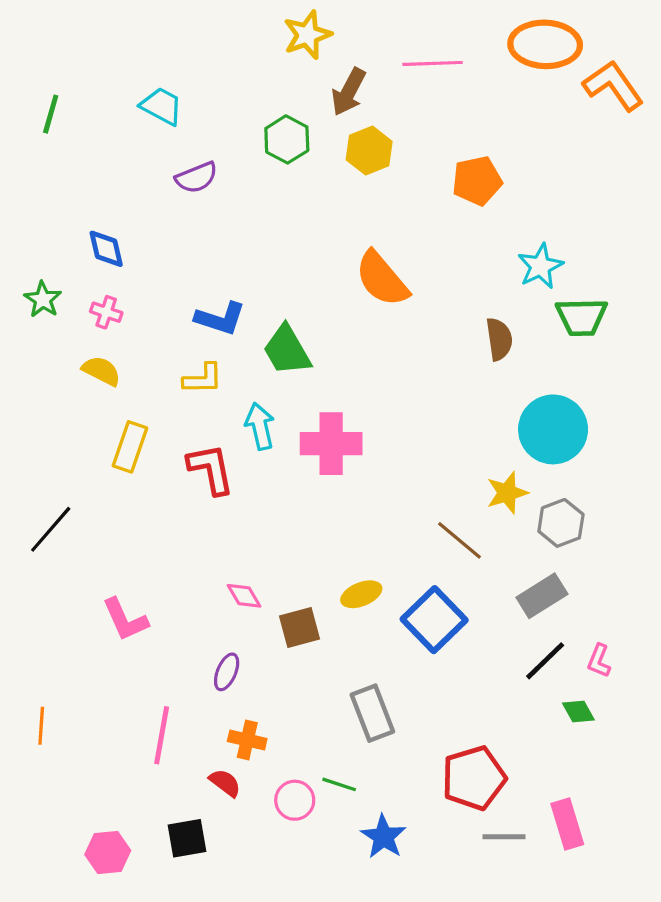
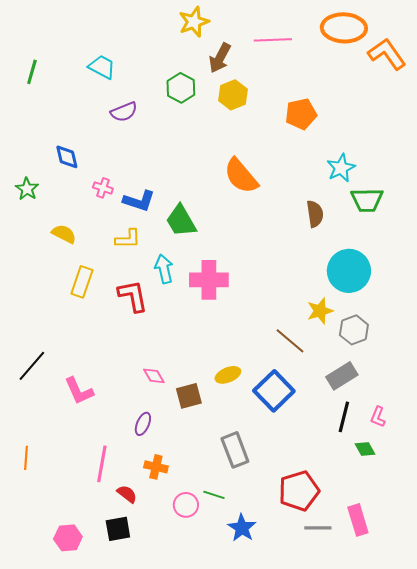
pink cross: (106, 312) -> (103, 188), moved
black line: (51, 529) -> (32, 366), moved
black line: (545, 661) -> (344, 417), turned -32
red semicircle: (225, 783) -> (127, 494), moved

